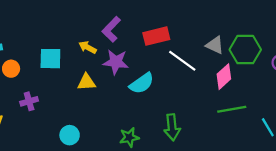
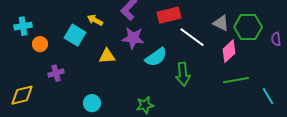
yellow arrow: (88, 47) -> (95, 20), moved
cyan square: (50, 59) -> (75, 35), turned 30
green arrow: (172, 127) -> (183, 74), moved

